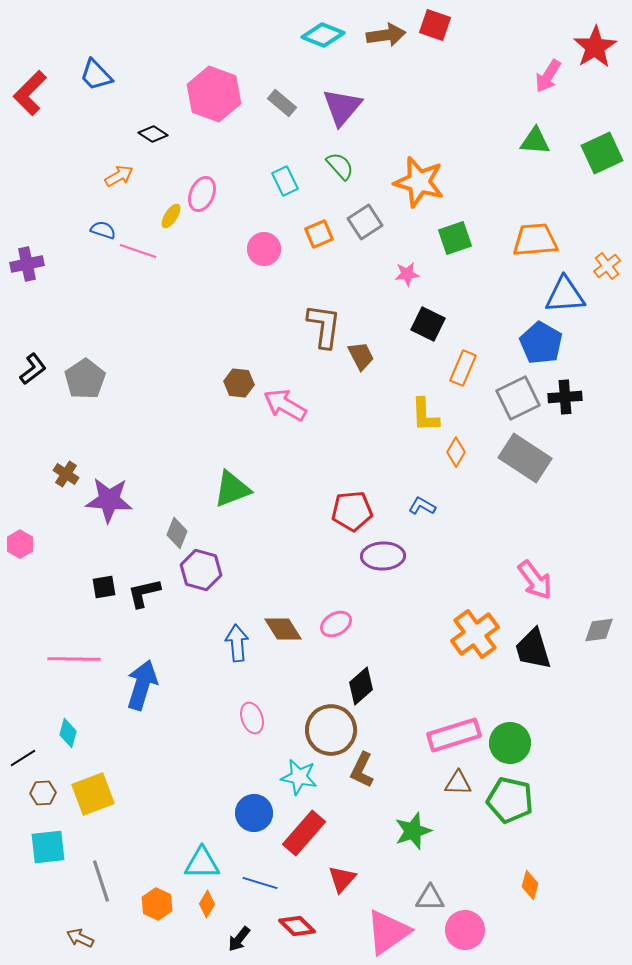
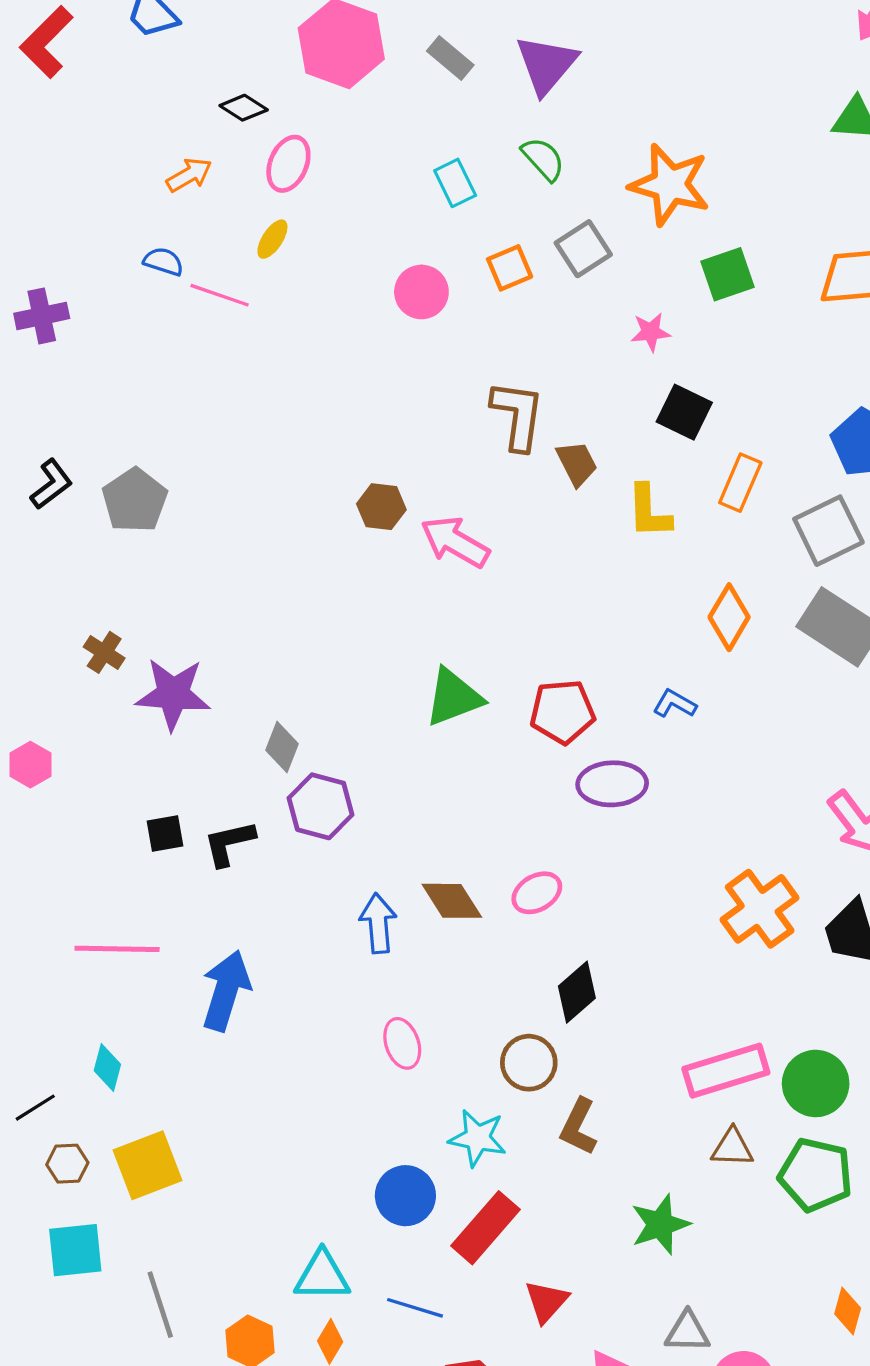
pink ellipse: (202, 194) -> (288, 164), moved
yellow L-shape: (425, 415) -> (649, 511), moved
orange diamond: (456, 452) -> (729, 617), size x1.4
green triangle: (232, 489) -> (453, 697), moved
brown circle: (331, 730) -> (529, 1063), size x0.7

